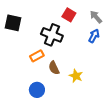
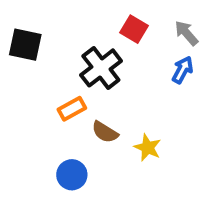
black cross: (52, 35) -> (101, 68), turned 30
brown semicircle: (54, 68) -> (105, 132), turned -32

